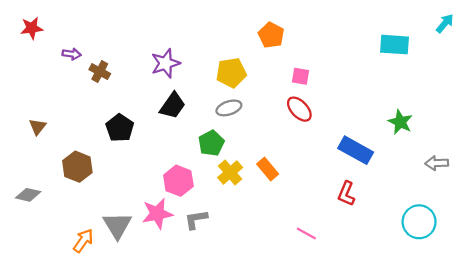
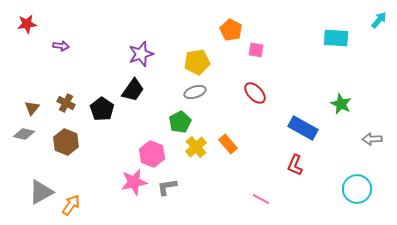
brown cross: (100, 72) -> (66, 103), moved
pink square: (301, 76) -> (256, 50), moved
black trapezoid: (173, 106) -> (133, 90), moved
gray diamond: (28, 195) -> (24, 134), moved
gray triangle: (117, 225) -> (41, 192), moved, turned 32

